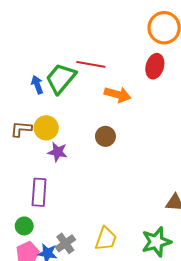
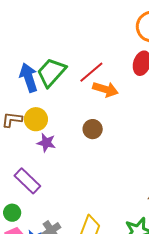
red line: (91, 64) -> (91, 72), moved, turned -52
blue arrow: (37, 85) -> (29, 78), size x1.6
purple rectangle: (39, 192) -> (27, 181), turned -52

